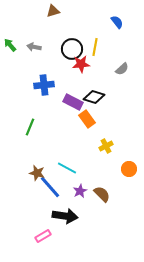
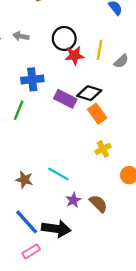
yellow line: (95, 47) -> (99, 50), moved
orange rectangle: (87, 119) -> (97, 114), moved
green line: (30, 127) -> (19, 110), moved
blue line: (50, 187) -> (27, 222), moved

